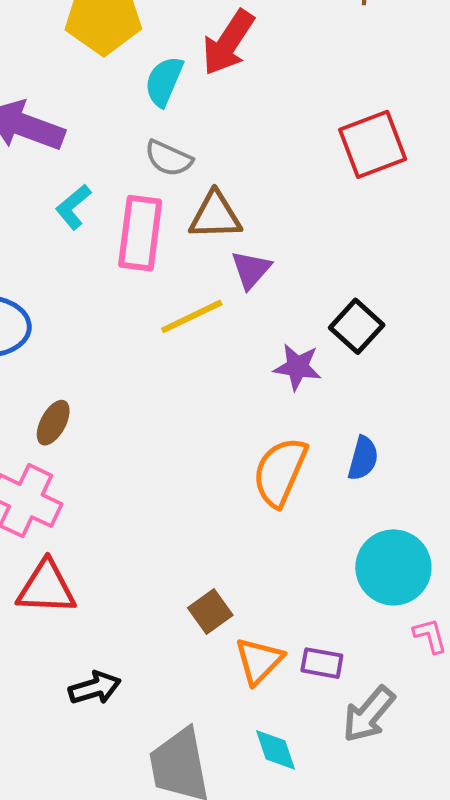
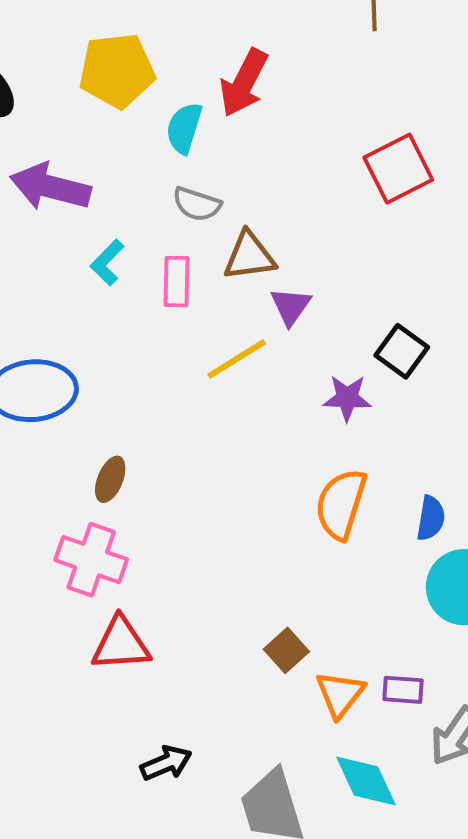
pink rectangle: (140, 233) -> (177, 282), size x0.7
blue semicircle: (363, 458) -> (431, 518), moved
black arrow: (95, 688) -> (166, 763), moved
cyan diamond: (275, 750) -> (366, 781), size x1.4

